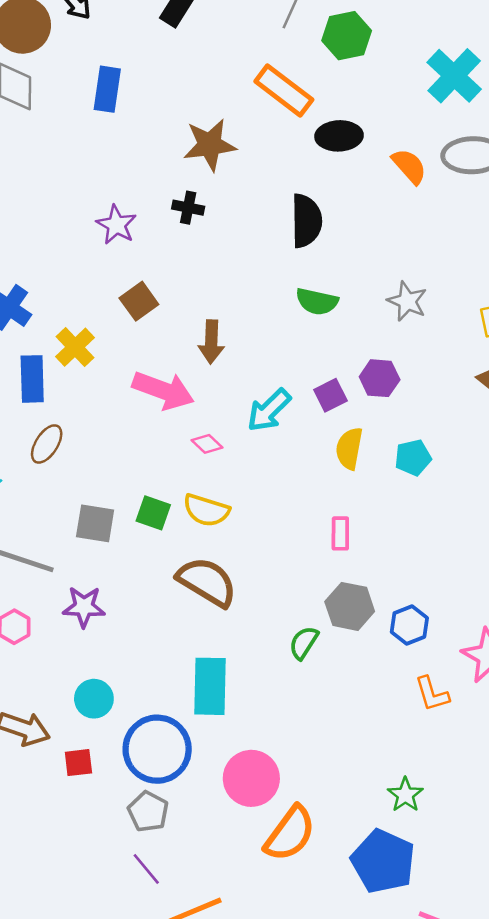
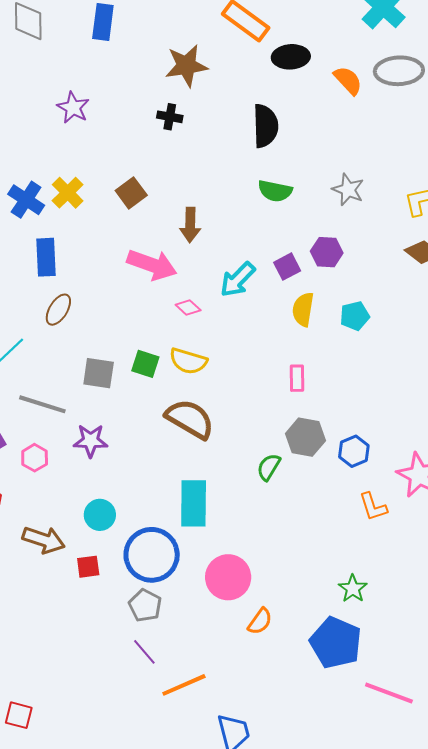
purple star: (116, 225) -> (73, 108), moved
yellow cross: (75, 347) -> (68, 193), moved
orange semicircle: (290, 834) -> (260, 621), size x0.6

